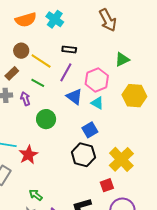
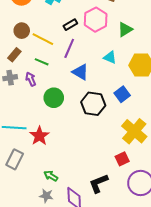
black rectangle: (69, 49) -> (70, 25), turned -32
pink hexagon: (97, 80) -> (96, 20), moved
cyan triangle: (97, 103) -> (110, 57), moved
blue square: (90, 130) -> (122, 94), moved
black hexagon: (83, 155) -> (93, 104), moved

